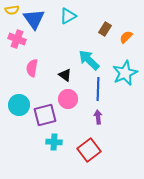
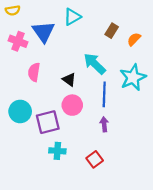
blue triangle: (34, 19) -> (44, 32), moved
red square: (89, 150) -> (95, 159), size x0.7

